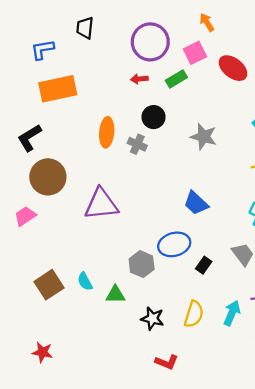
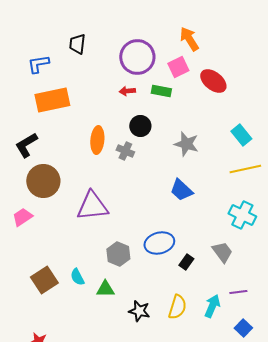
orange arrow: (207, 22) -> (189, 39), size x1.4
green rectangle: (176, 79) -> (161, 91), turned 42
blue trapezoid: (196, 203) -> (181, 190), moved
gray hexagon: (142, 264) -> (118, 254), moved

